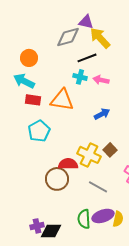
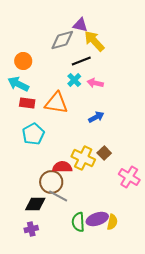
cyan cross: (80, 77) -> (74, 80), turned 32
gray line: (98, 187) -> (58, 196), moved
black diamond: (51, 231) -> (35, 204), moved

